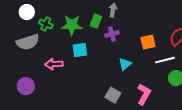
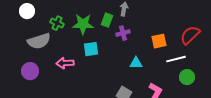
white circle: (27, 12) -> (27, 11), moved
cyan triangle: (125, 64) -> (136, 63), turned 40
purple circle: (26, 86) -> (30, 71), moved

